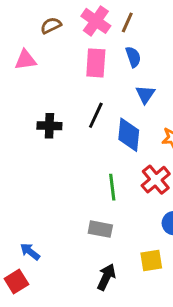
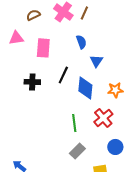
blue semicircle: (133, 57) -> (81, 42), moved
pink rectangle: (96, 63) -> (43, 48), moved
gray rectangle: (100, 229) -> (77, 151), moved, turned -56

